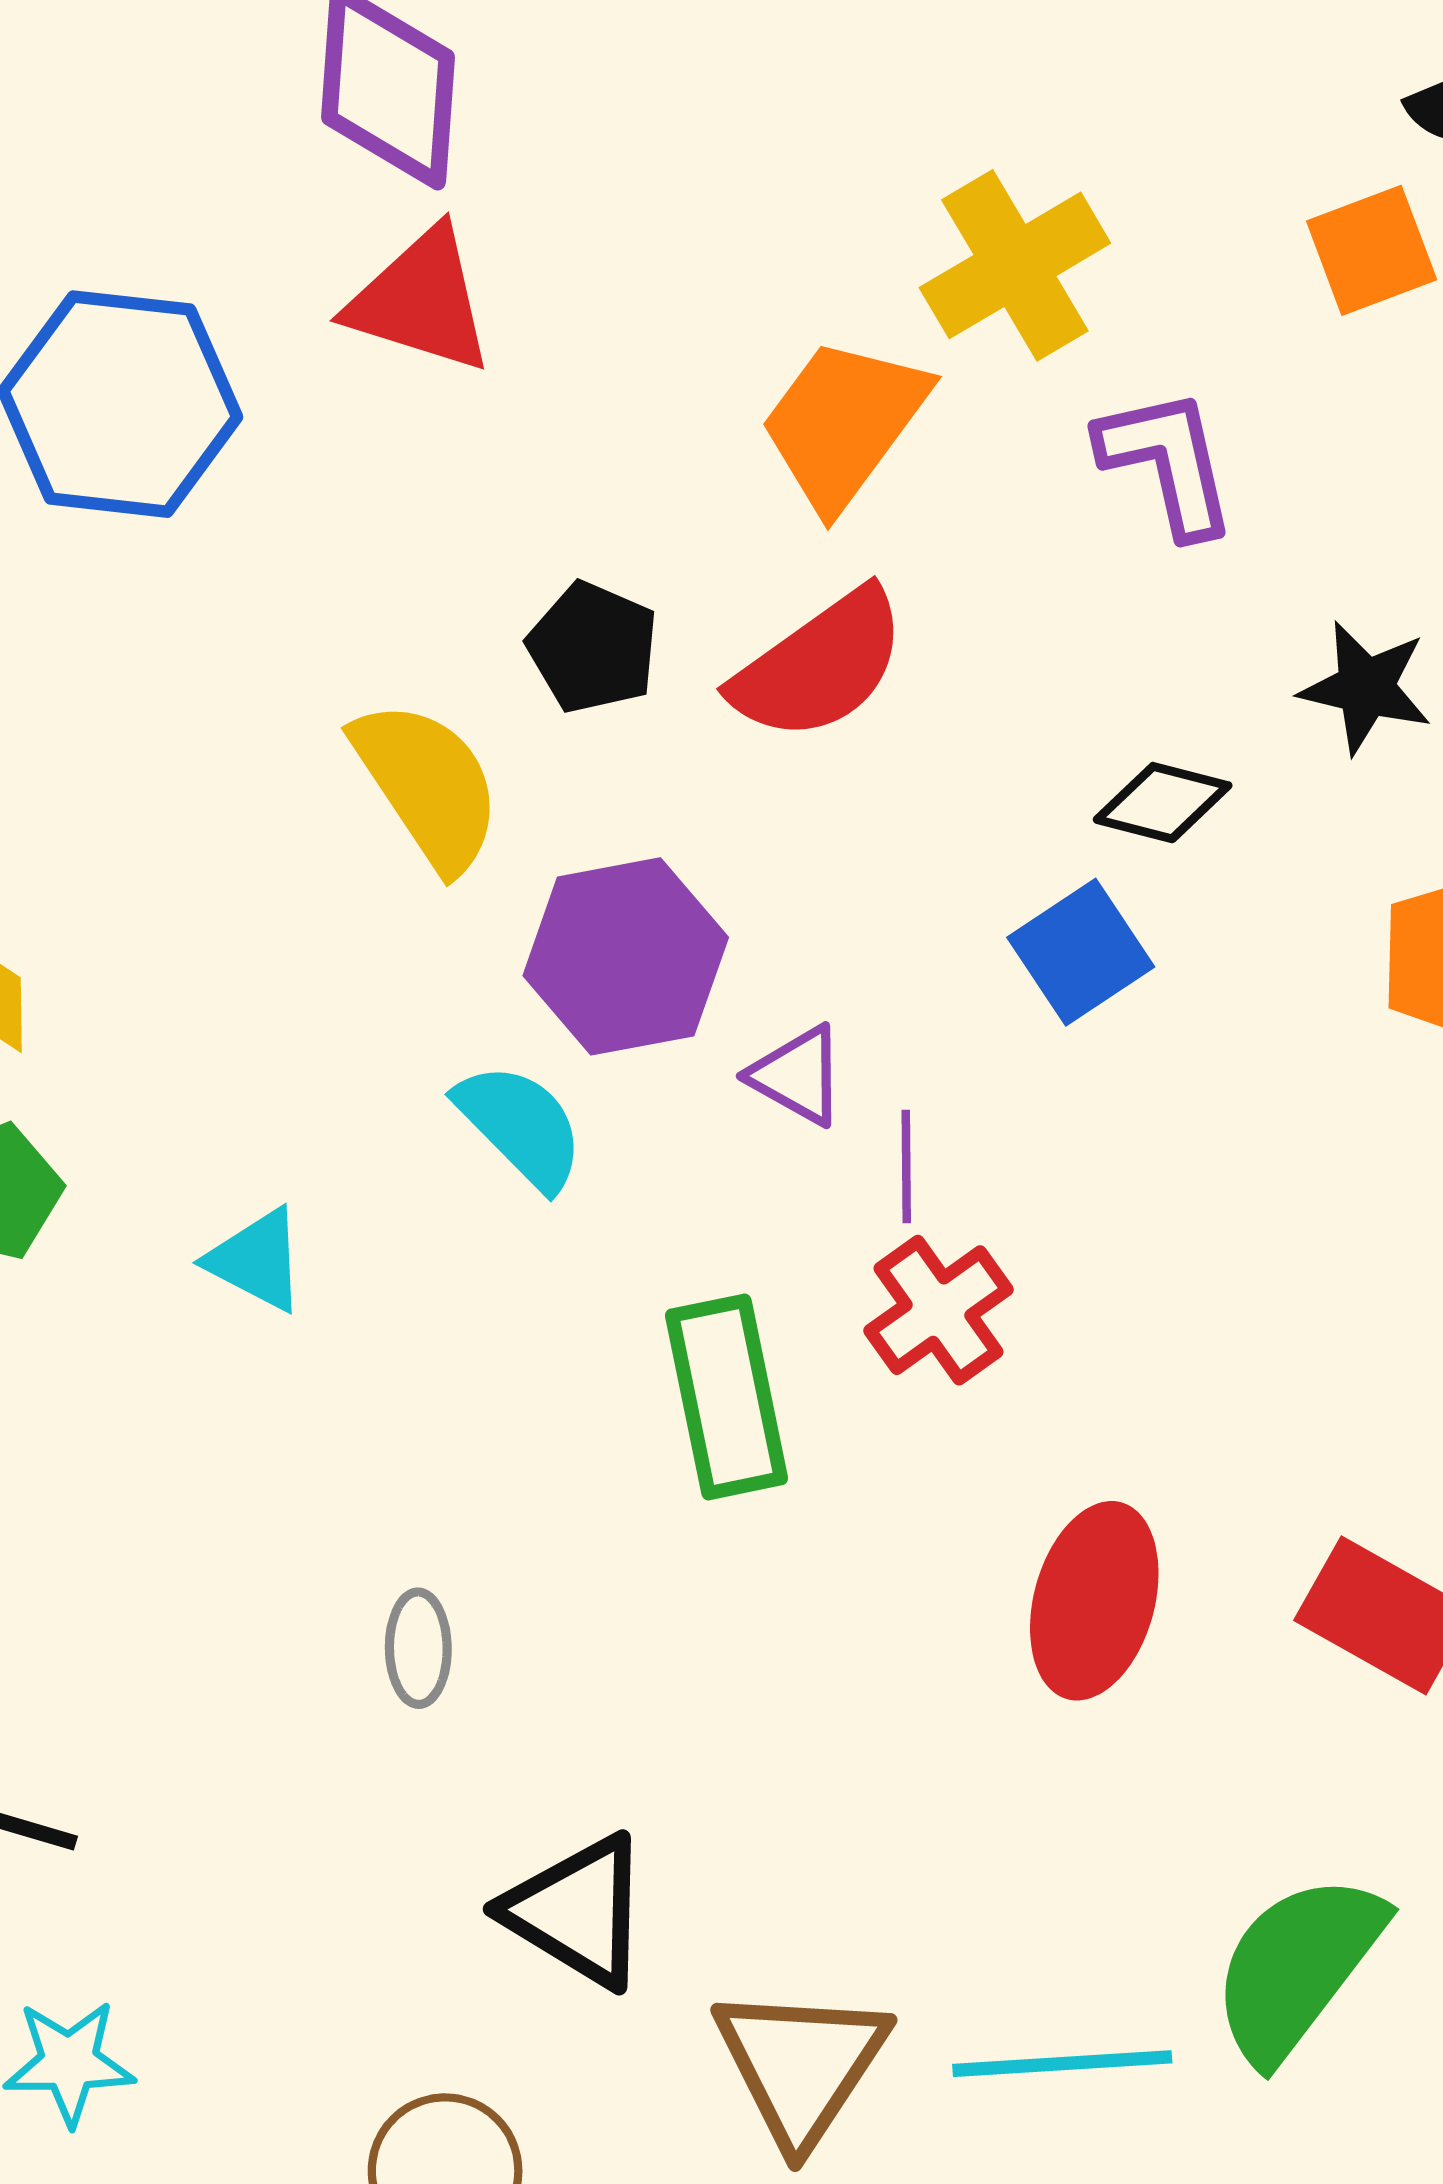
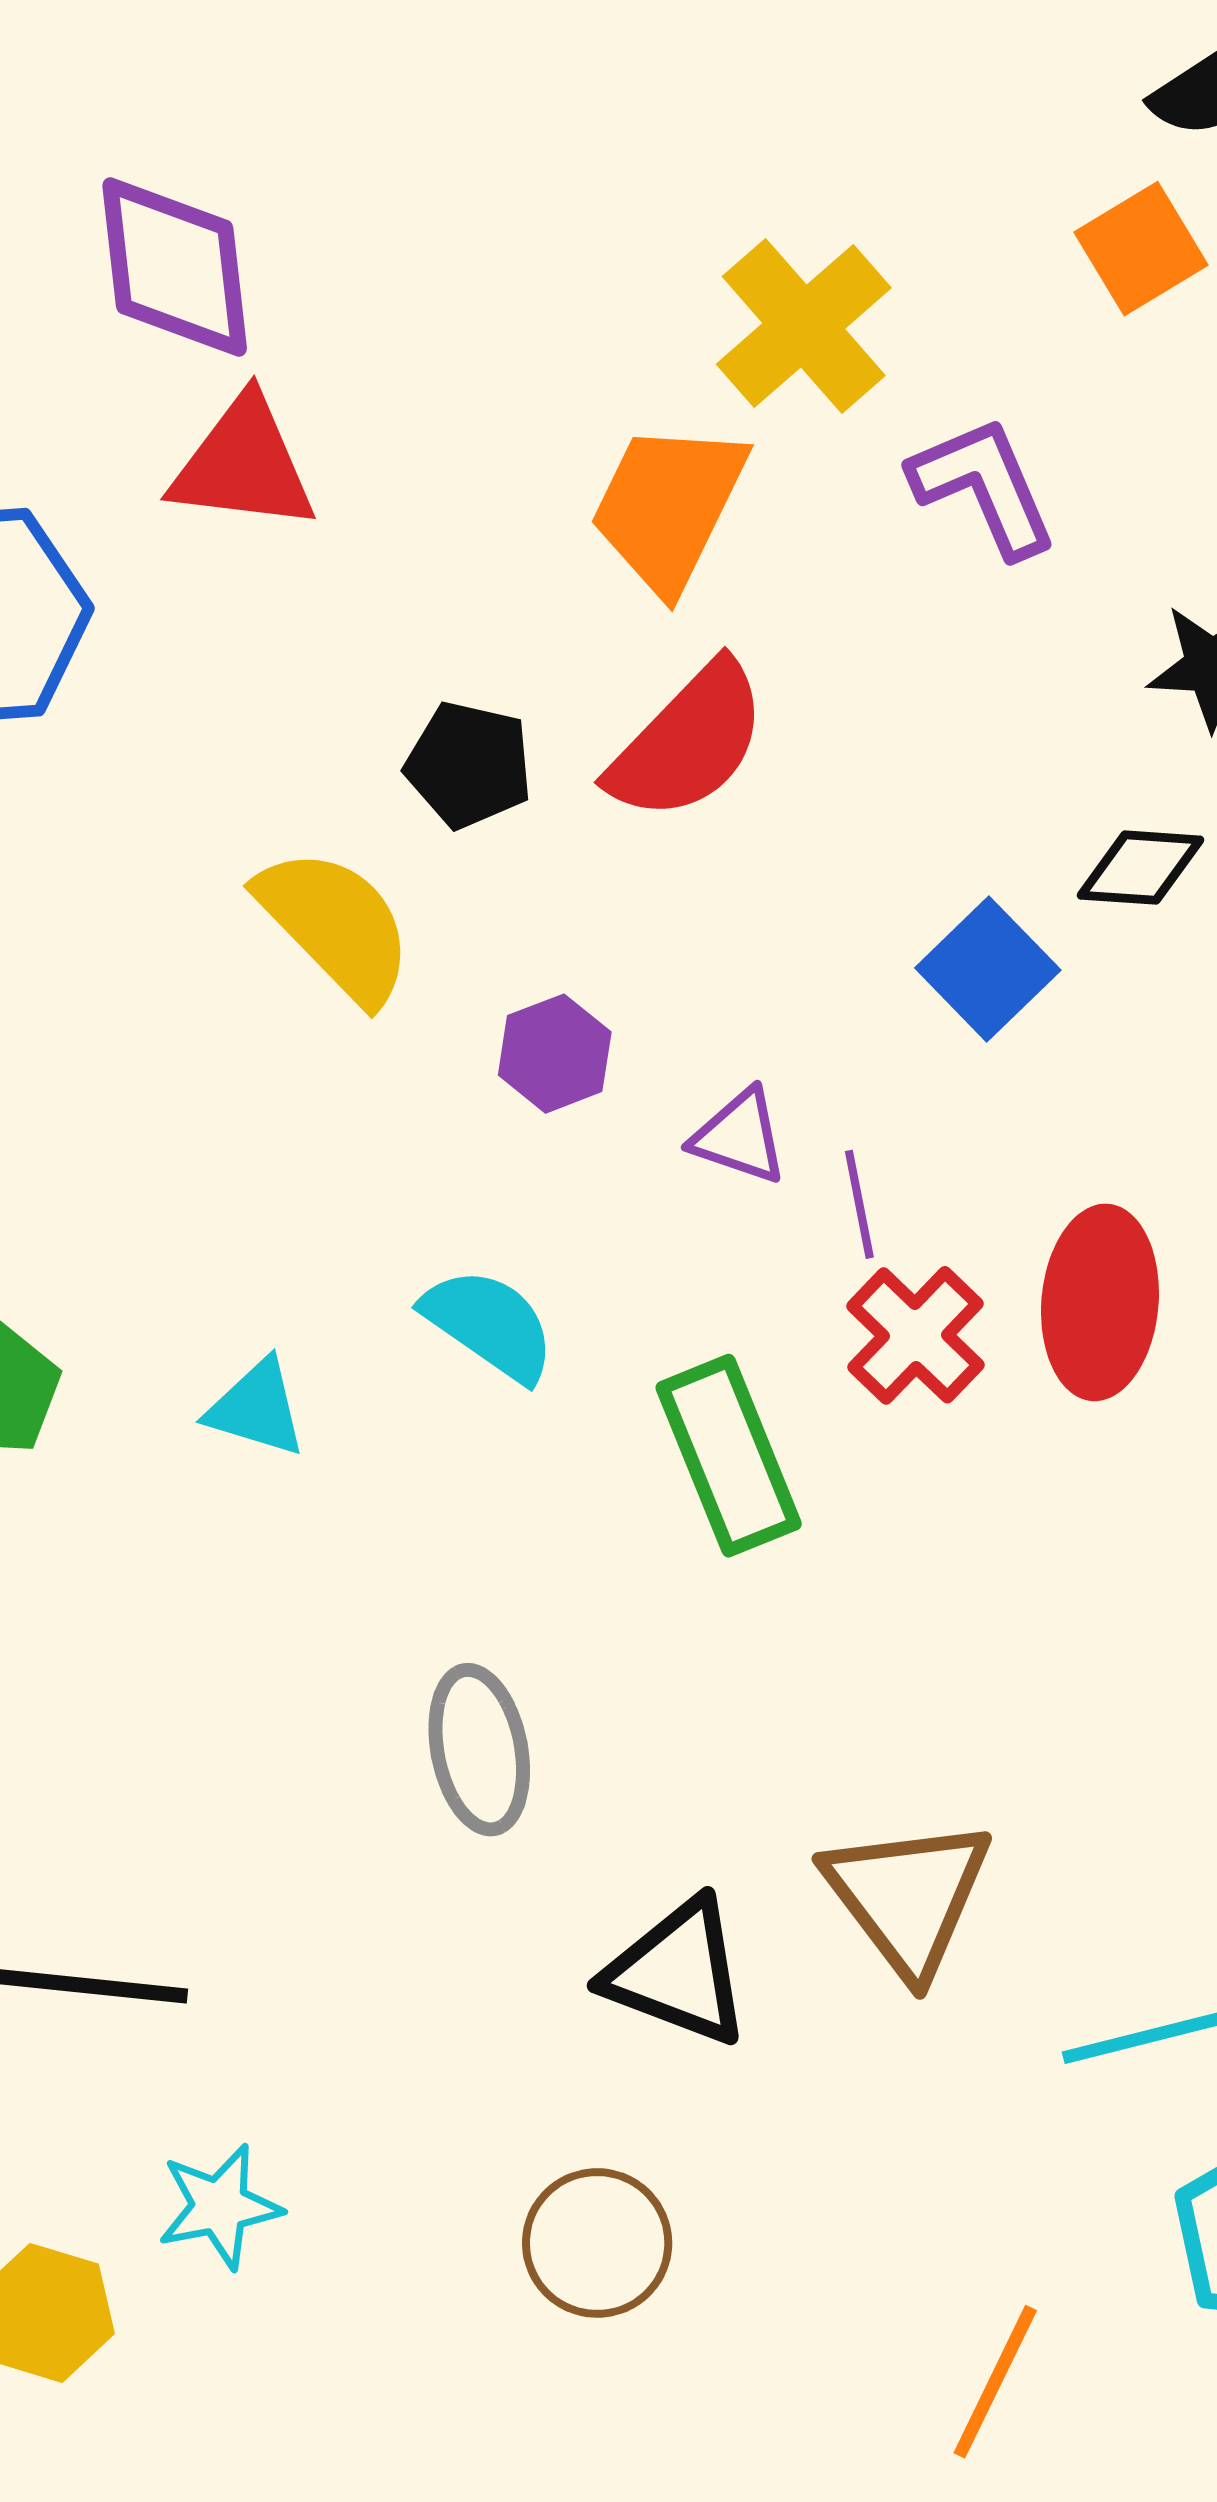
black diamond: (1163, 803) -> (1141, 868), moved
purple hexagon: (626, 956) -> (555, 1054), size x0.6
cyan semicircle: (520, 1126) -> (489, 1324), moved
red ellipse: (1094, 1601) -> (1100, 1302), moved
gray ellipse: (418, 1648) -> (479, 1750), size x1.5
brown triangle: (801, 2065) -> (908, 1897), moved

